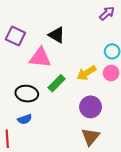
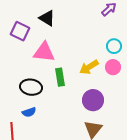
black triangle: (57, 35) -> (47, 18), moved
green rectangle: (57, 83) -> (60, 77), turned -54

